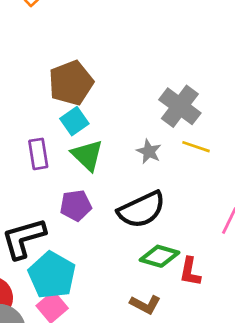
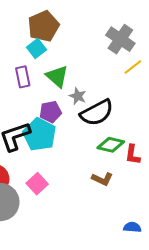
cyan square: (74, 121) -> (37, 48), moved
yellow line: (196, 147) -> (133, 67), turned -54
gray star: (149, 152) -> (78, 96), moved
cyan pentagon: (52, 275) -> (39, 135), moved

